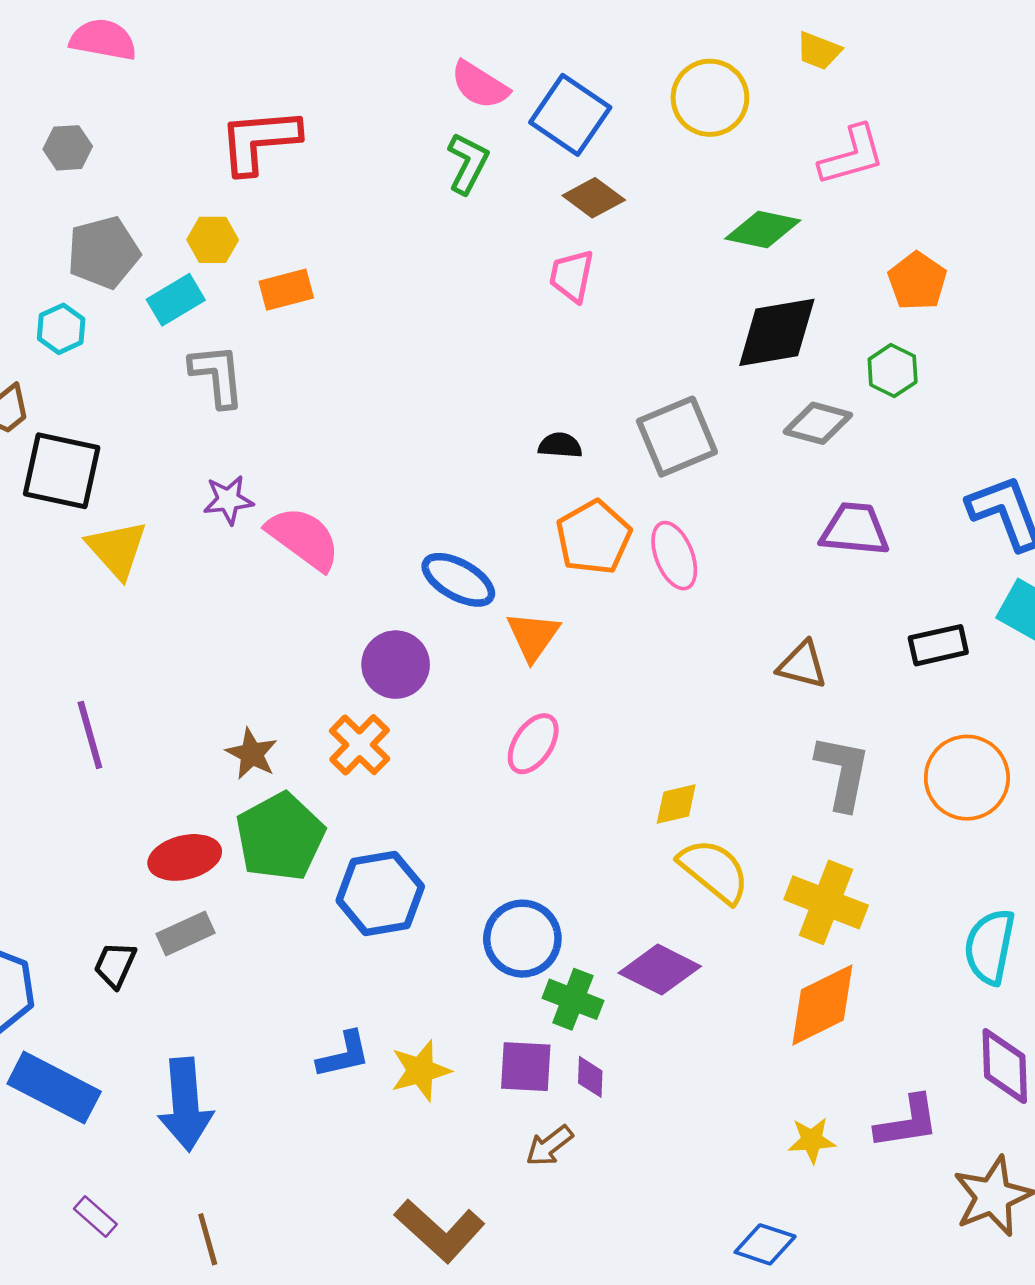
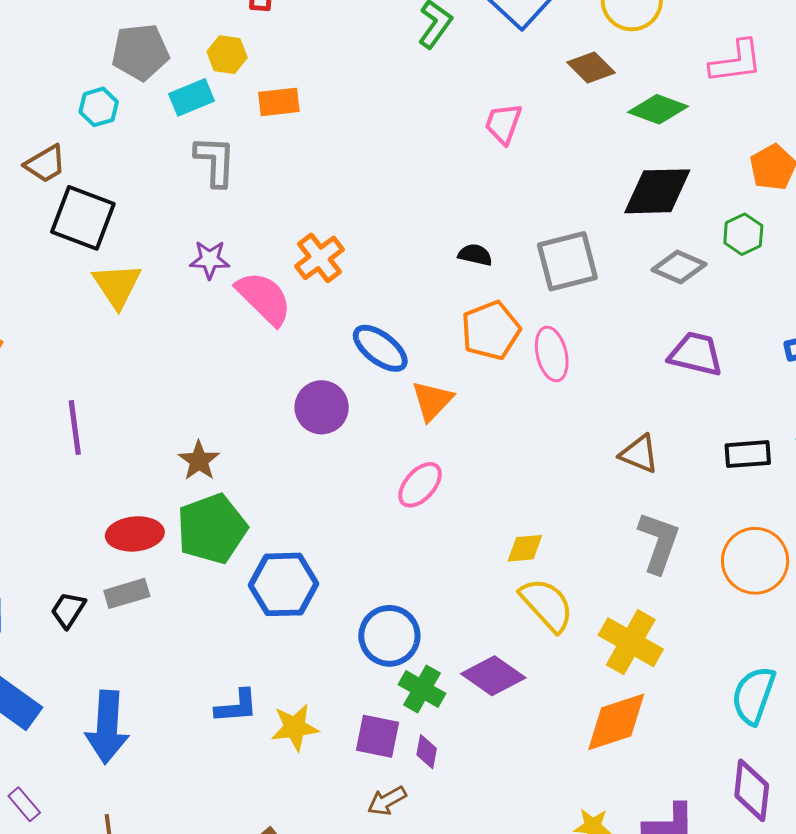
brown diamond: (594, 198) -> (591, 68), moved
orange cross: (360, 745) -> (319, 258), moved

